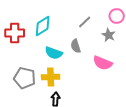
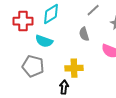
cyan semicircle: (54, 53) -> (44, 41), moved
yellow cross: (51, 77) -> (74, 68), moved

